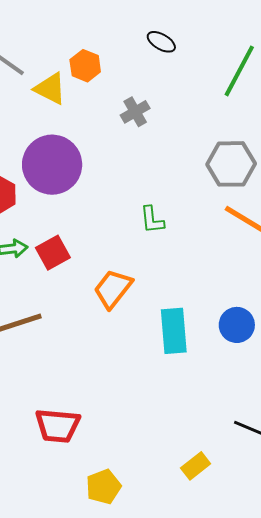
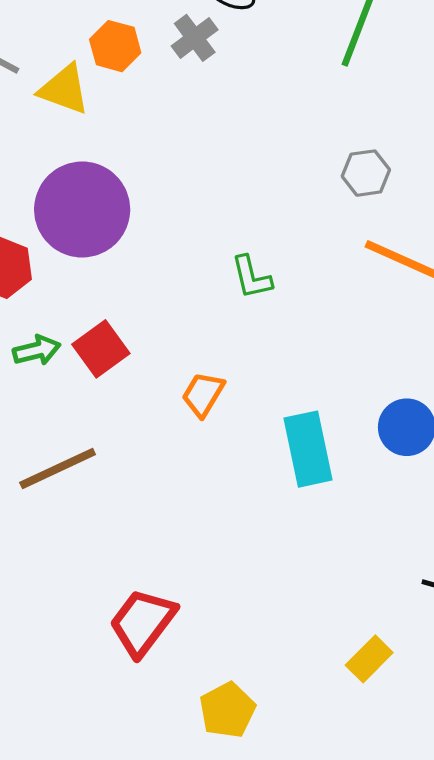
gray cross: (135, 112) -> (195, 38), moved
gray hexagon: (231, 164) -> (366, 173), size x0.6
orange trapezoid: (113, 289) -> (203, 394), size x0.7
red trapezoid: (58, 426) -> (142, 622), turned 129

